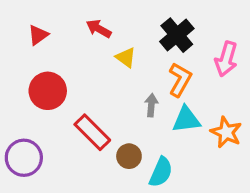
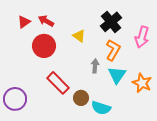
red arrow: (99, 29) -> (46, 21), moved
red circle: (48, 91) -> (44, 46), moved
cyan triangle: (186, 120) -> (117, 75), turned -48
cyan semicircle: (161, 172) -> (101, 108), turned 84

